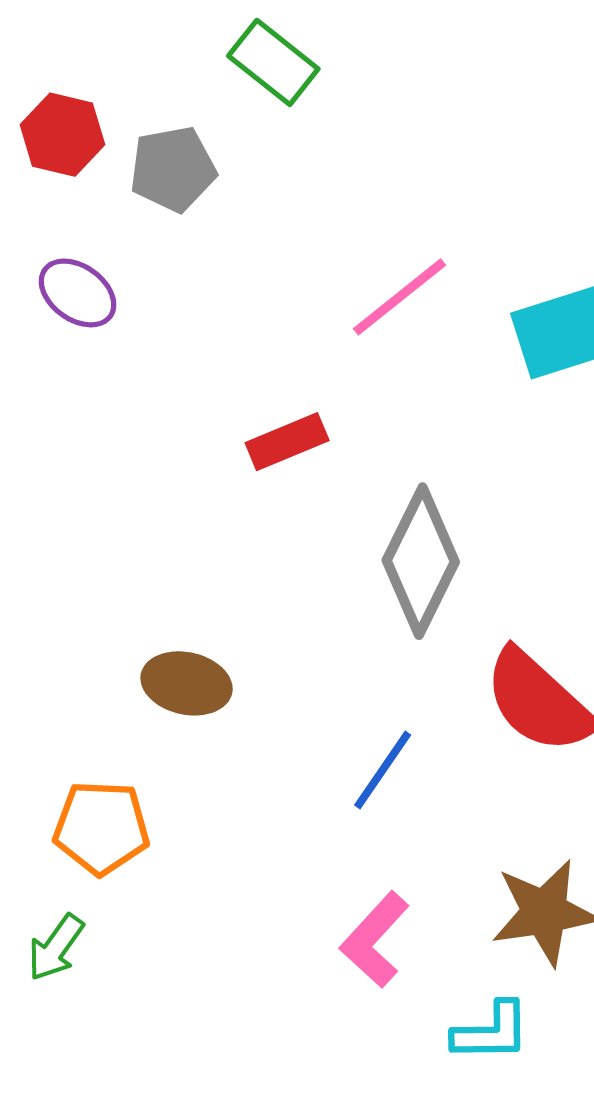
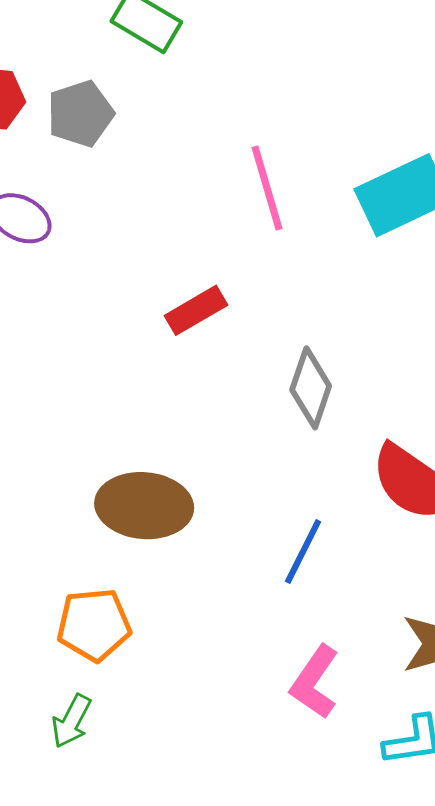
pink line: (400, 297) -> (267, 188), turned -60
gray diamond: (421, 561) -> (311, 388), size x0.7
brown ellipse: (187, 683) -> (144, 506), size x1.4

